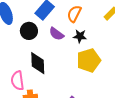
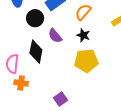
purple semicircle: (56, 34) -> (55, 36), moved

